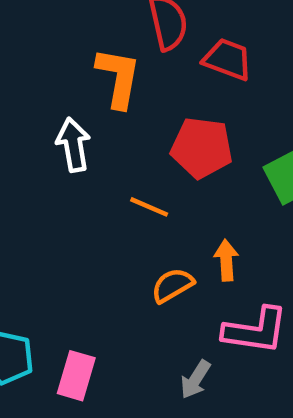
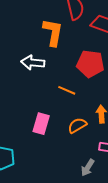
white arrow: (73, 145) -> (33, 62), turned -75
pink rectangle: (76, 376) -> (41, 124), moved

